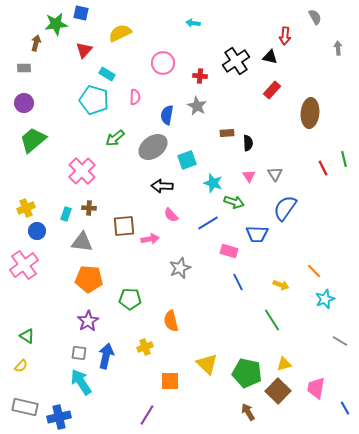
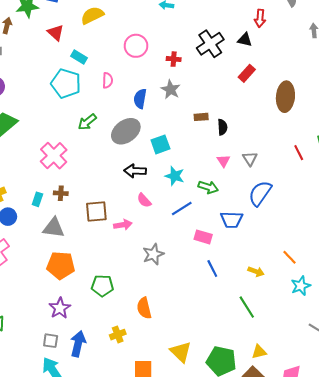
red triangle: (84, 50) -> (56, 33), turned -30
cyan star: (213, 183) -> (175, 176), moved

